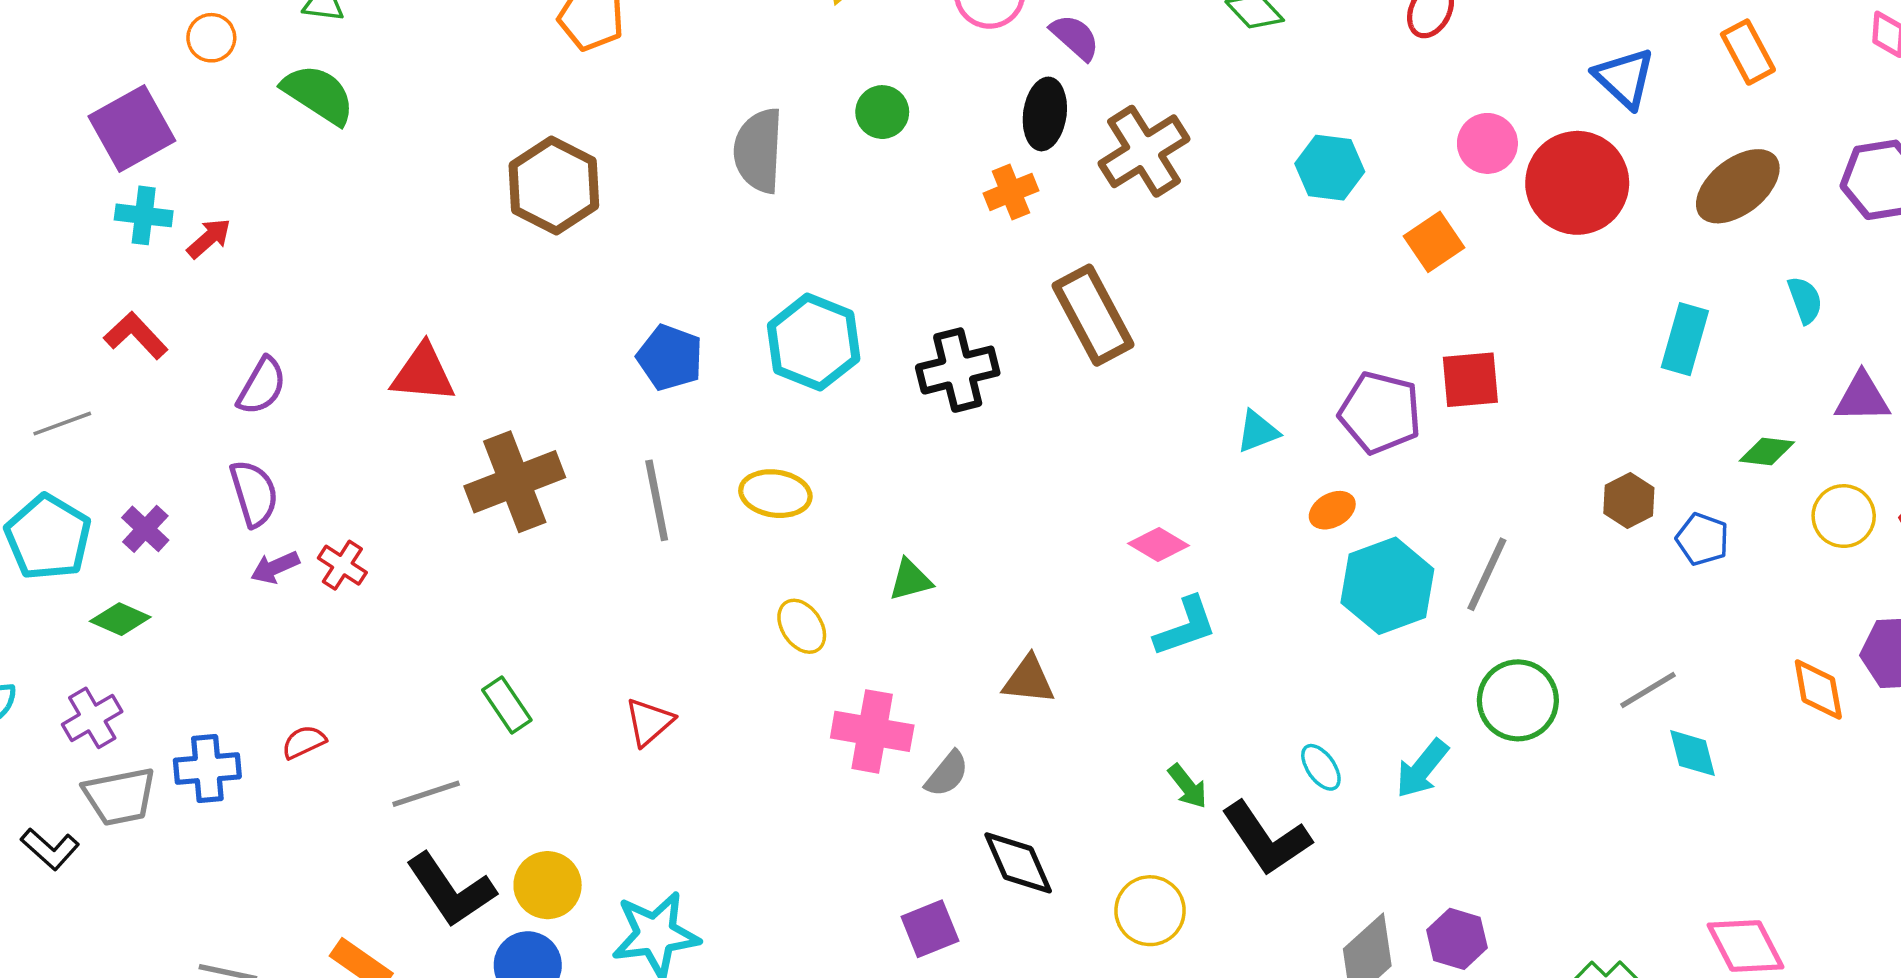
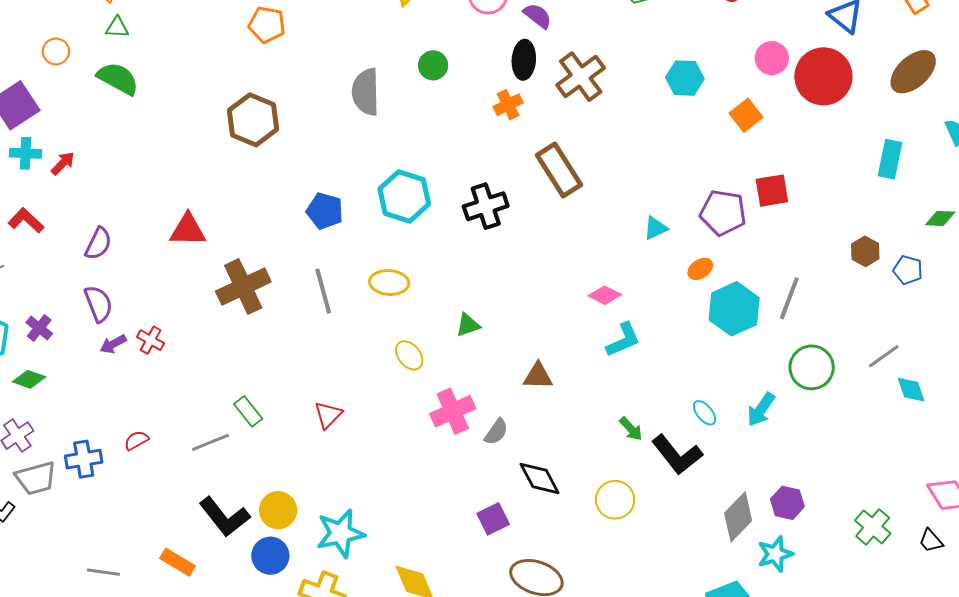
pink cross: (872, 731) -> (453, 411), turned -30
gray line: (426, 794) -> (210, 442), moved

